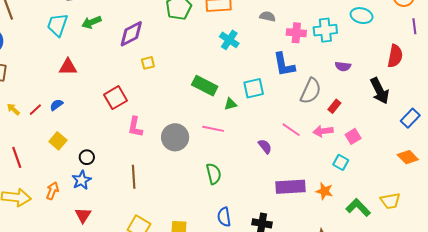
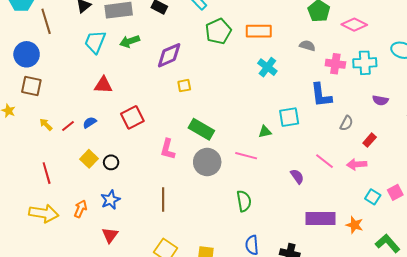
green rectangle: (205, 86) -> (201, 129), moved
gray semicircle: (311, 91) -> (346, 123), size x0.6
red square: (116, 98) -> (132, 117), moved
pink square: (353, 136) -> (395, 192), moved
black circle: (87, 157) -> (111, 162), moved

